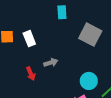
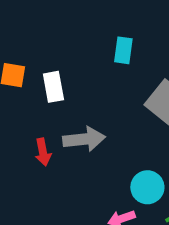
gray arrow: (51, 63) -> (84, 139), size x1.5

